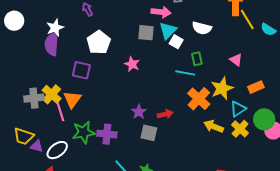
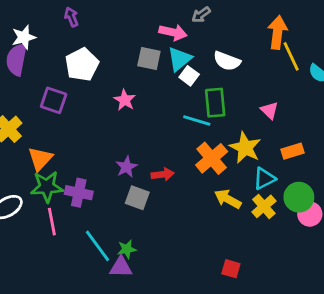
green rectangle: (197, 59) -> (215, 103), size x1.5
yellow star: (222, 88) -> (245, 148), turned -30
orange triangle: (72, 99) -> (40, 159), moved
pink line: (60, 112) -> (52, 222), moved

